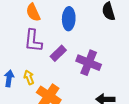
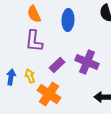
purple rectangle: (58, 53) -> (57, 65), moved

